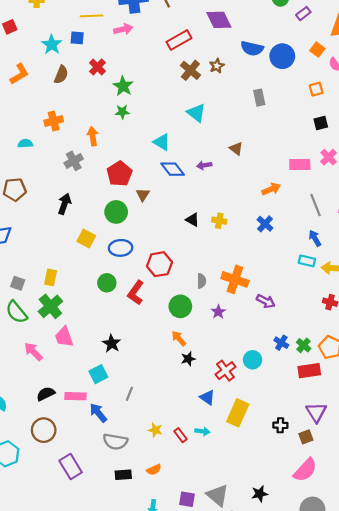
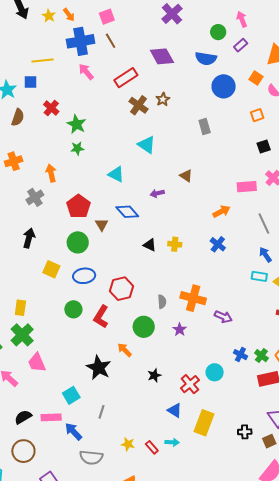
pink arrow: (123, 29) -> (86, 72), moved, turned -114
blue semicircle: (252, 48) -> (206, 58), moved
blue diamond: (173, 169) -> (127, 212), moved
orange arrow: (179, 338) -> (125, 350), moved
black star: (112, 343) -> (99, 368), moved, size x1.4

